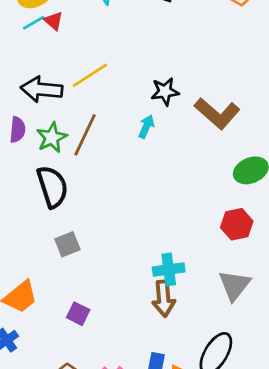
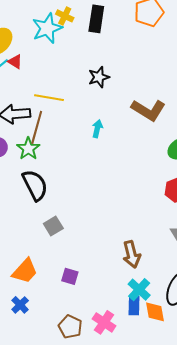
yellow line: (90, 75) -> (49, 98), turned 52
black star: (165, 91) -> (99, 77), moved
brown line: (85, 135) -> (37, 127), moved
cyan cross: (169, 269) -> (139, 290), moved, turned -30

